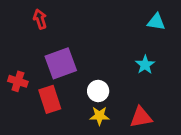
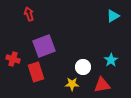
cyan triangle: (156, 22) -> (113, 16), turned -40
cyan star: (145, 65) -> (111, 60), moved
white circle: (98, 91) -> (83, 67), moved

